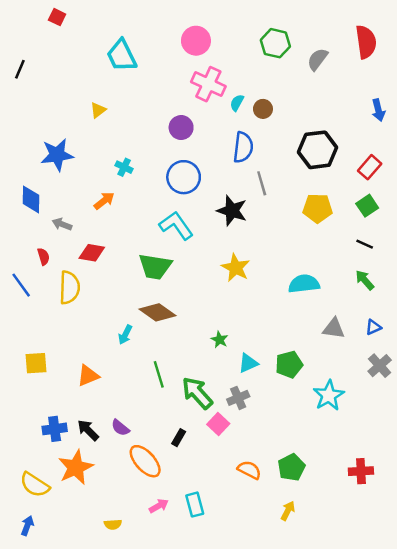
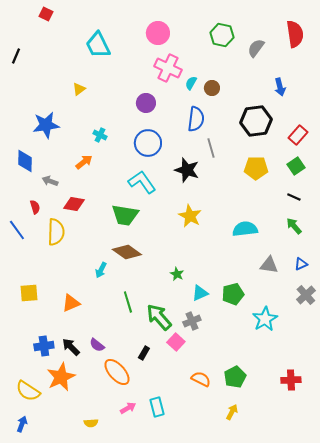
blue arrow: (378, 110) -> (280, 87), moved

